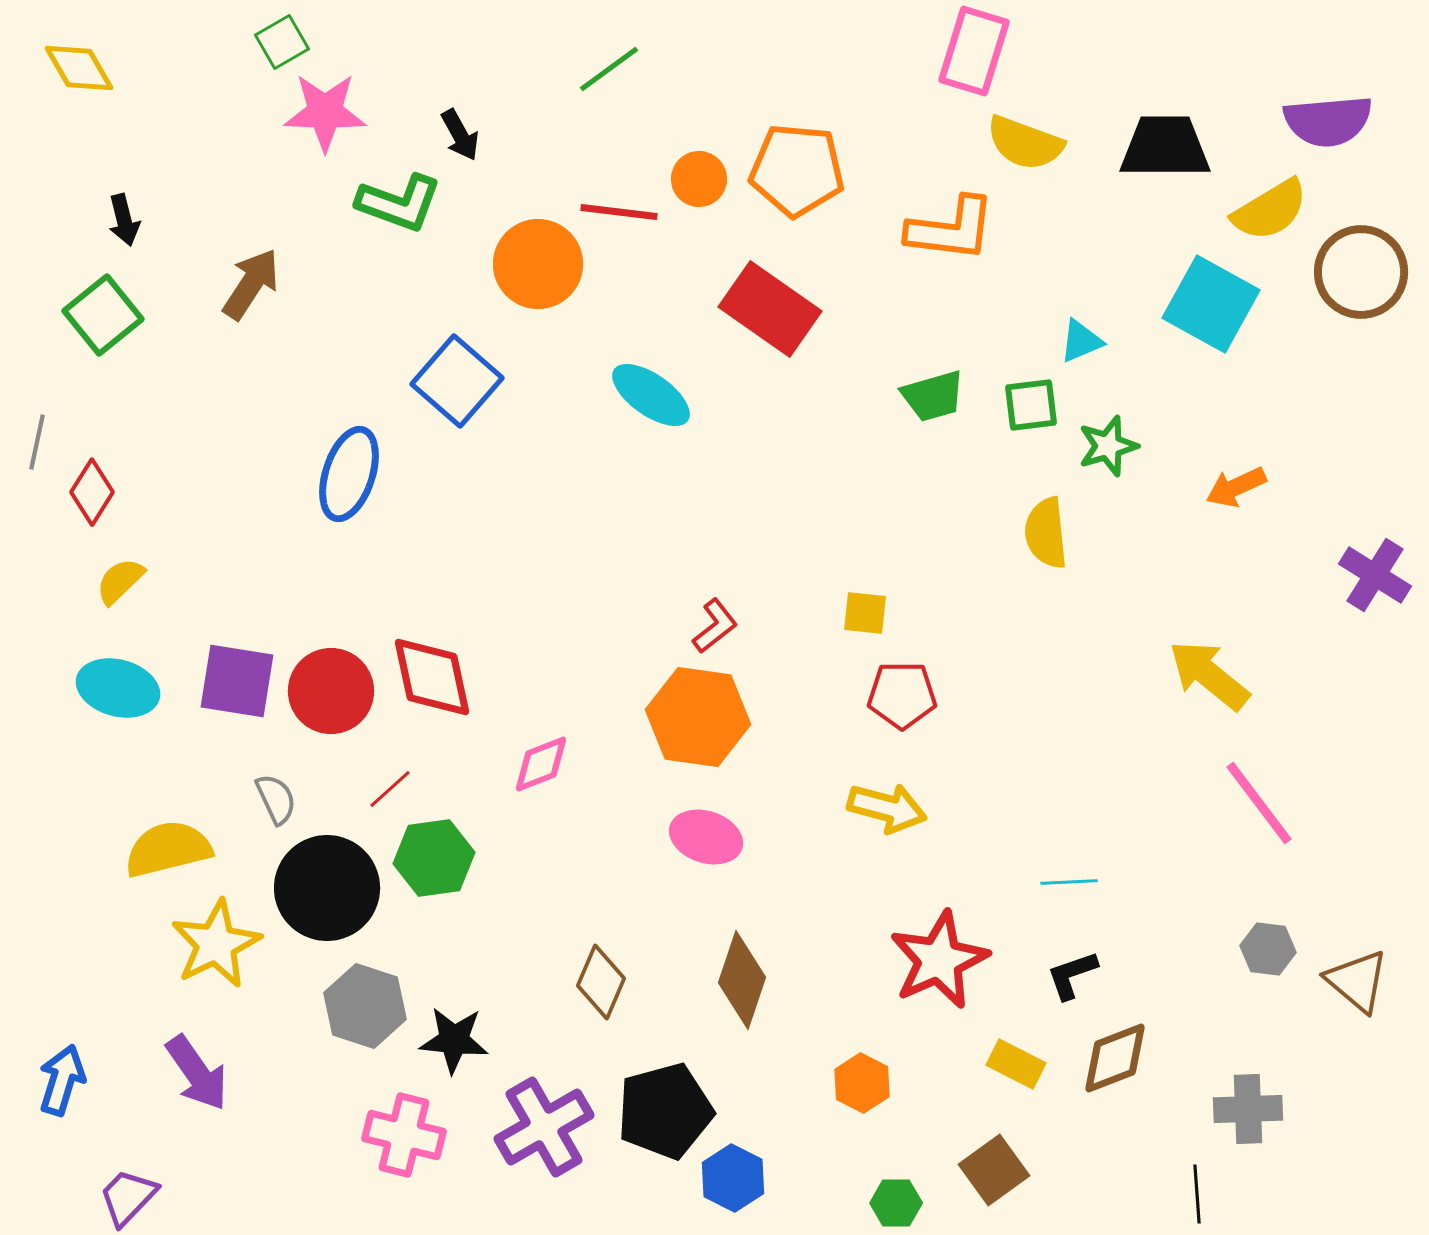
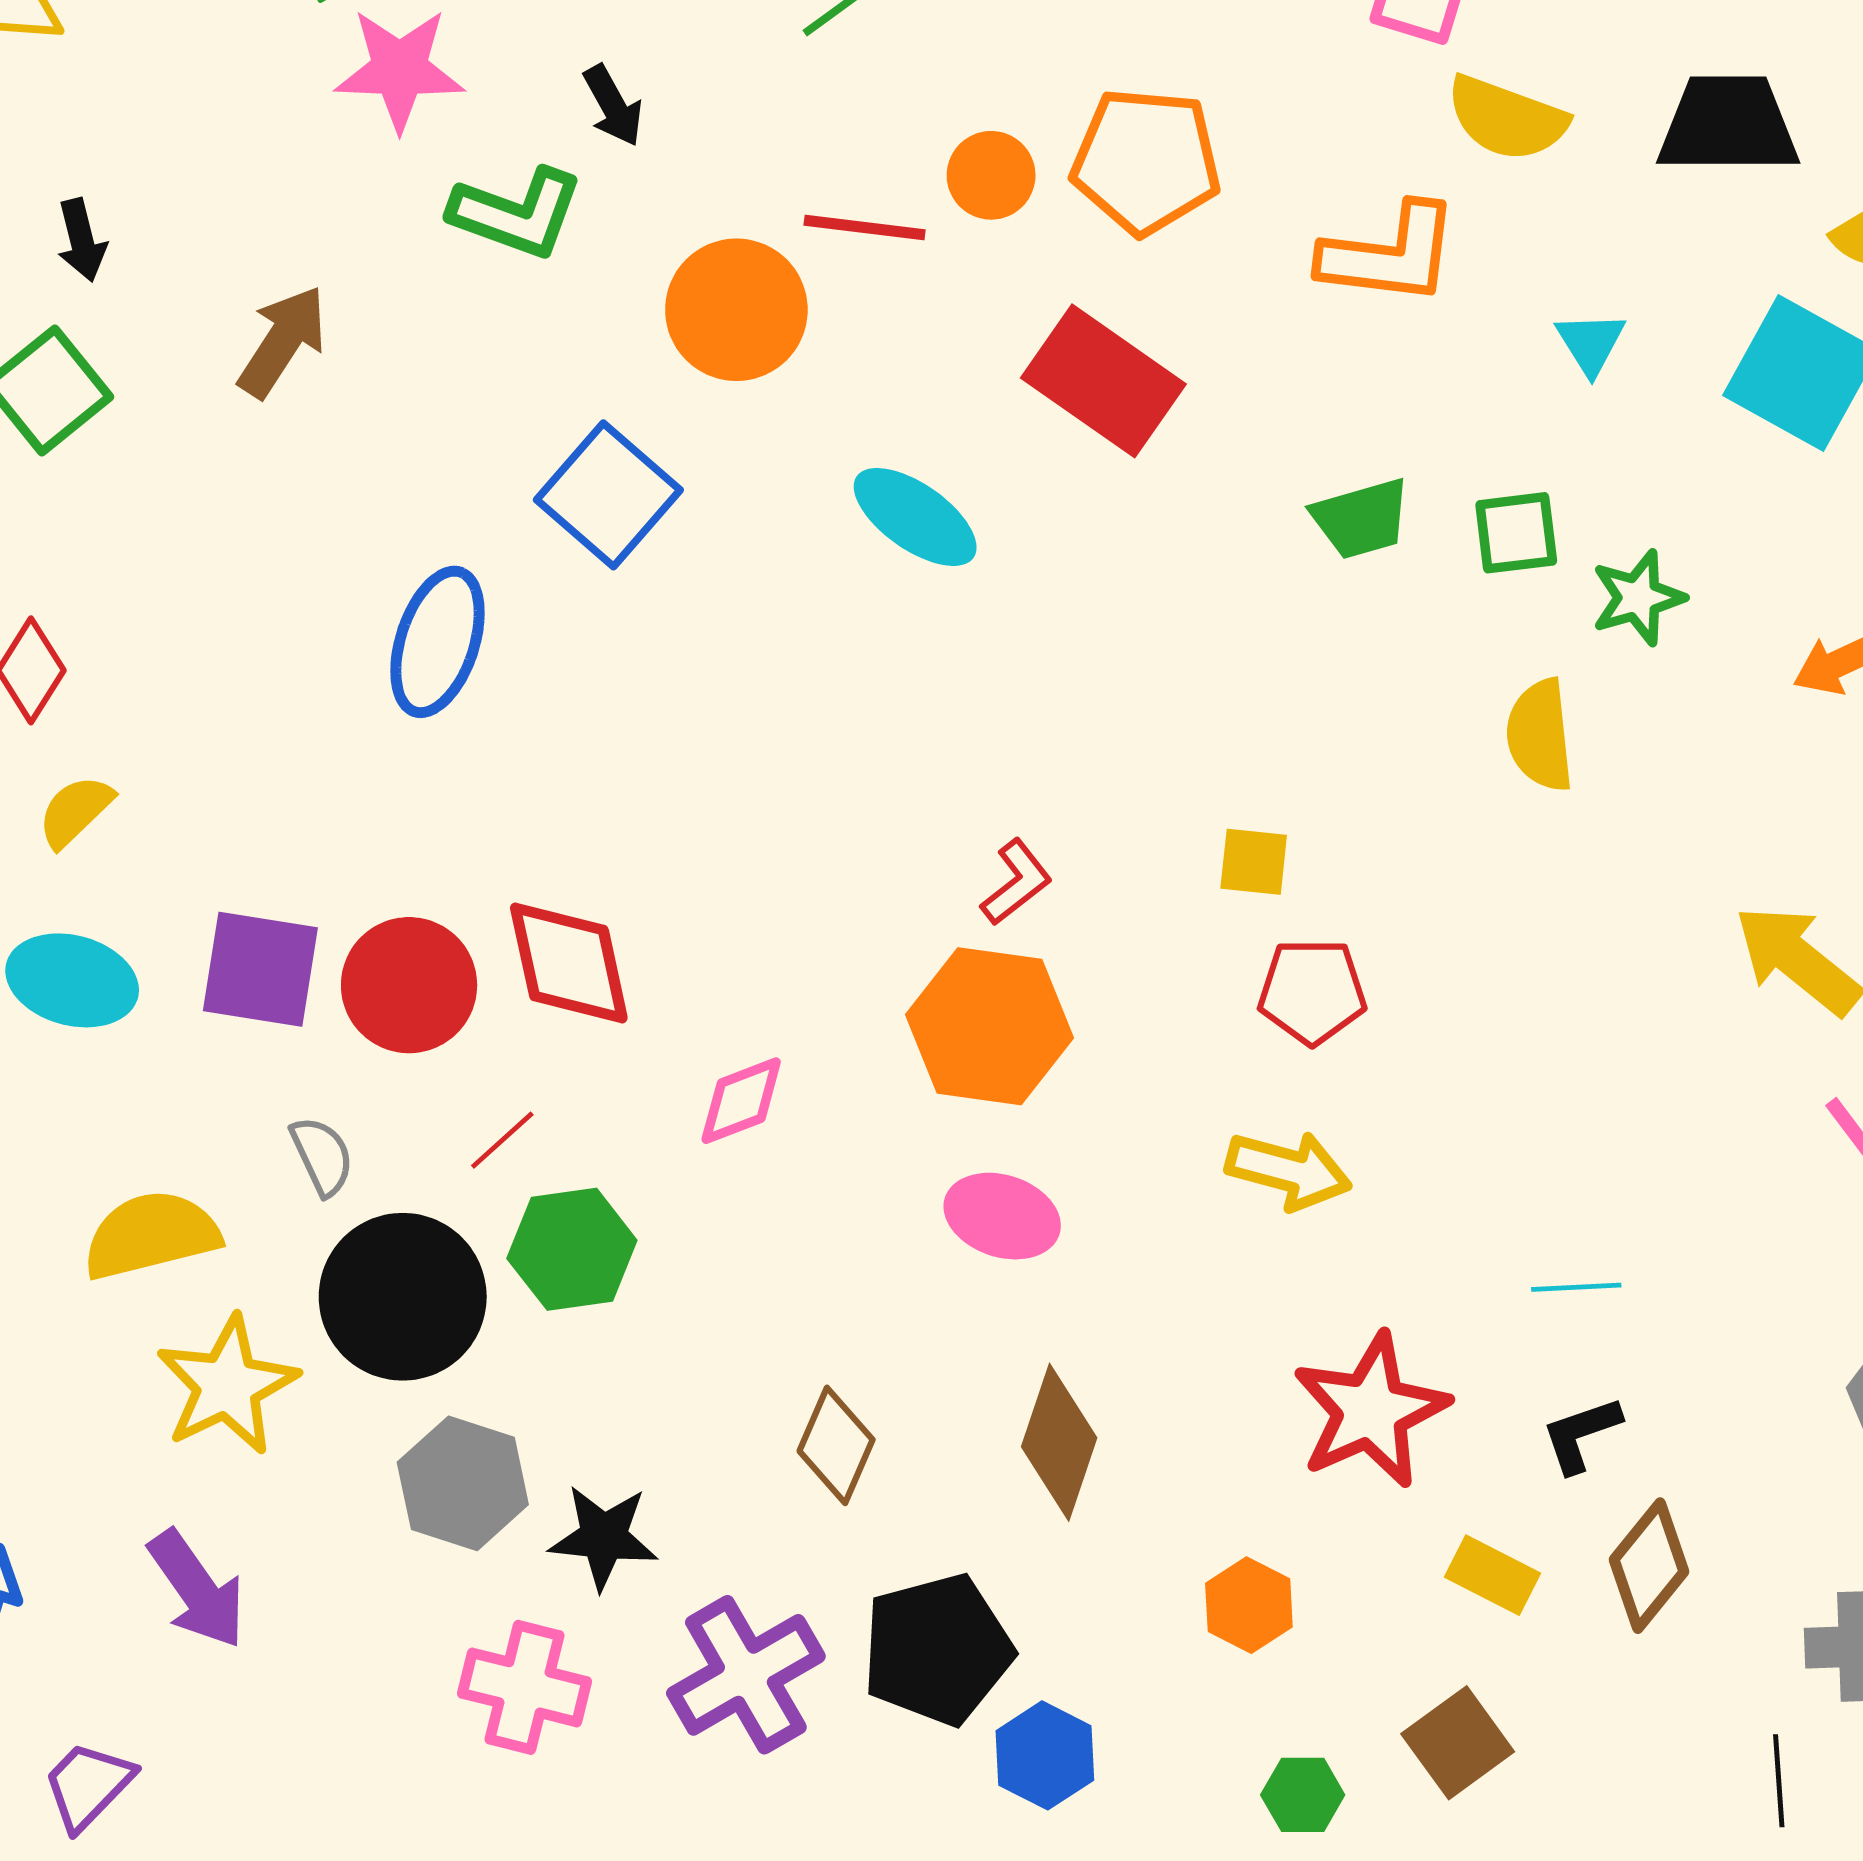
cyan triangle: (1081, 341) -> (1591, 343), moved, turned -39
brown diamond: (1115, 1058) -> (1649, 1566), turned -30

